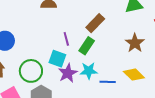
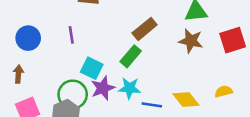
purple line: (66, 39) -> (71, 35), moved
brown star: (135, 43) -> (191, 41), moved, turned -30
green circle: (31, 71) -> (73, 94), moved

